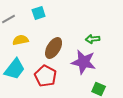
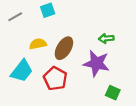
yellow semicircle: (21, 40) -> (38, 44), moved

